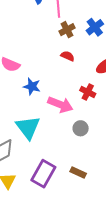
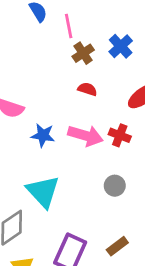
pink arrow: (60, 105) -> (85, 136), moved
brown rectangle: (78, 173) -> (117, 246), turned -56

